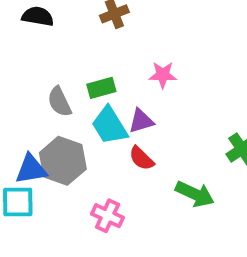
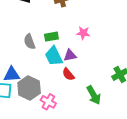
gray hexagon: (63, 161) -> (29, 88), moved
green arrow: (195, 194) -> (94, 95), turned 30

